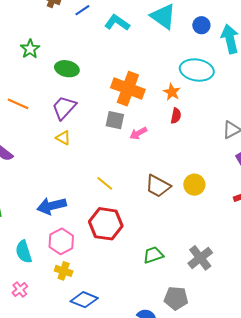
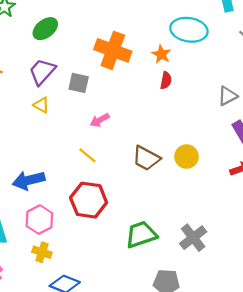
green ellipse: (67, 69) -> (45, 29), turned -50
gray square: (115, 120) -> (79, 83), moved
pink arrow: (138, 133) -> (100, 120), moved
green trapezoid: (153, 255) -> (141, 235), size x1.4

